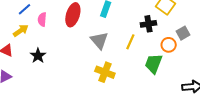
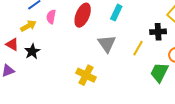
black star: (38, 56) -> (32, 51), moved
yellow cross: (105, 72) -> (86, 75), moved

